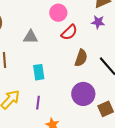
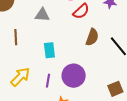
purple circle: (83, 94) -> (74, 76), moved

